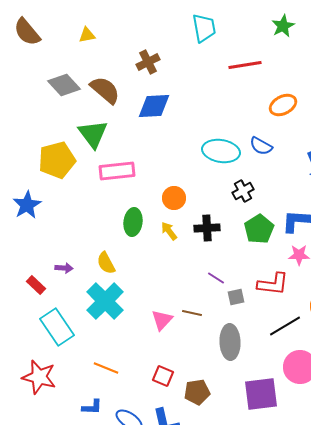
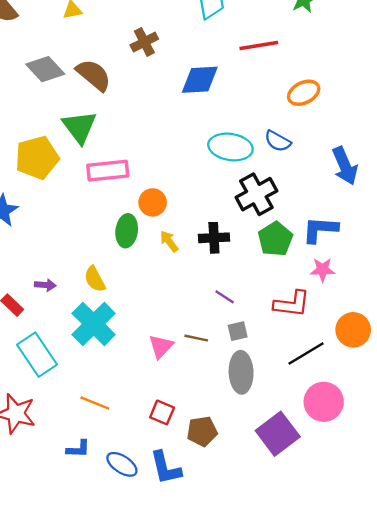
blue diamond: (154, 106) -> (200, 80), moved
black cross: (243, 191) -> (256, 194), size x1.6
orange circle: (174, 198) -> (153, 202), moved
gray square: (236, 297) -> (238, 331), moved
purple square: (261, 394) -> (278, 434), turned -30

